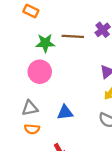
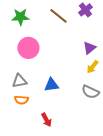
brown line: (73, 36) -> (58, 16), turned 36
green star: (45, 43) -> (20, 17), moved

